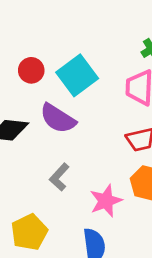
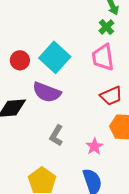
pink star: (106, 201) -> (94, 146), size x0.7

